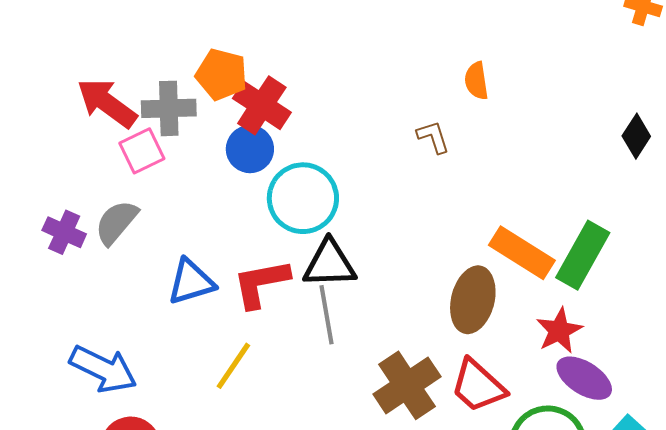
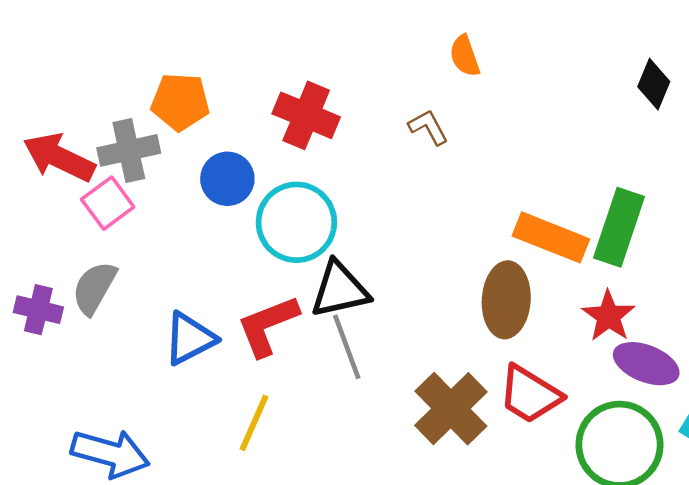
red cross: (262, 105) -> (306, 115), moved

